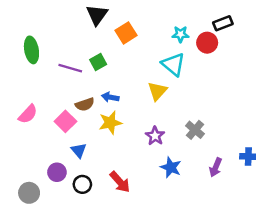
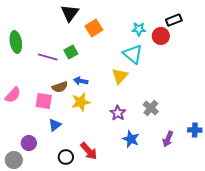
pink square: (65, 121) -> (44, 101), turned -36
blue triangle: (79, 150) -> (55, 125), turned 32
purple circle: (57, 172) -> (29, 143), moved
black circle: (82, 184) -> (66, 157), moved

